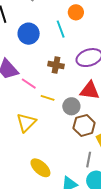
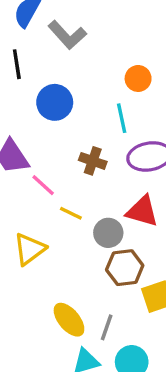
cyan line: (61, 29) -> (122, 118), moved
gray line: (89, 160) -> (107, 327), moved
yellow ellipse: (40, 168) -> (69, 320), moved

